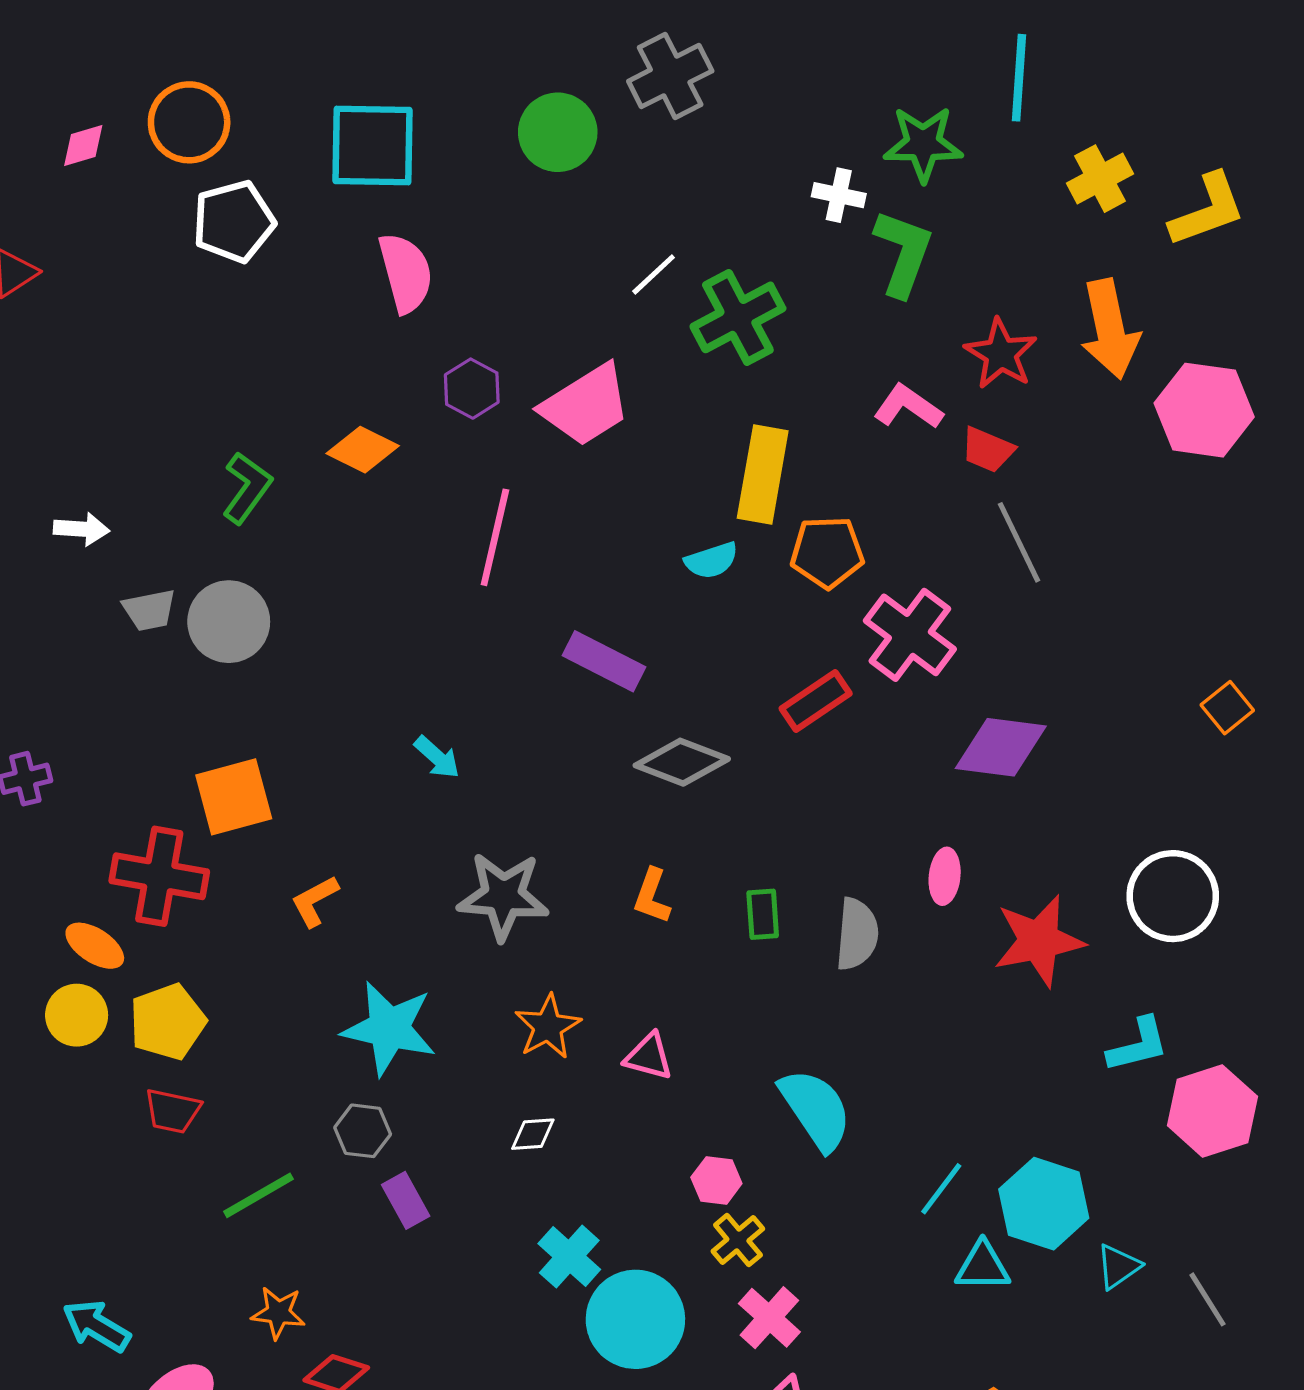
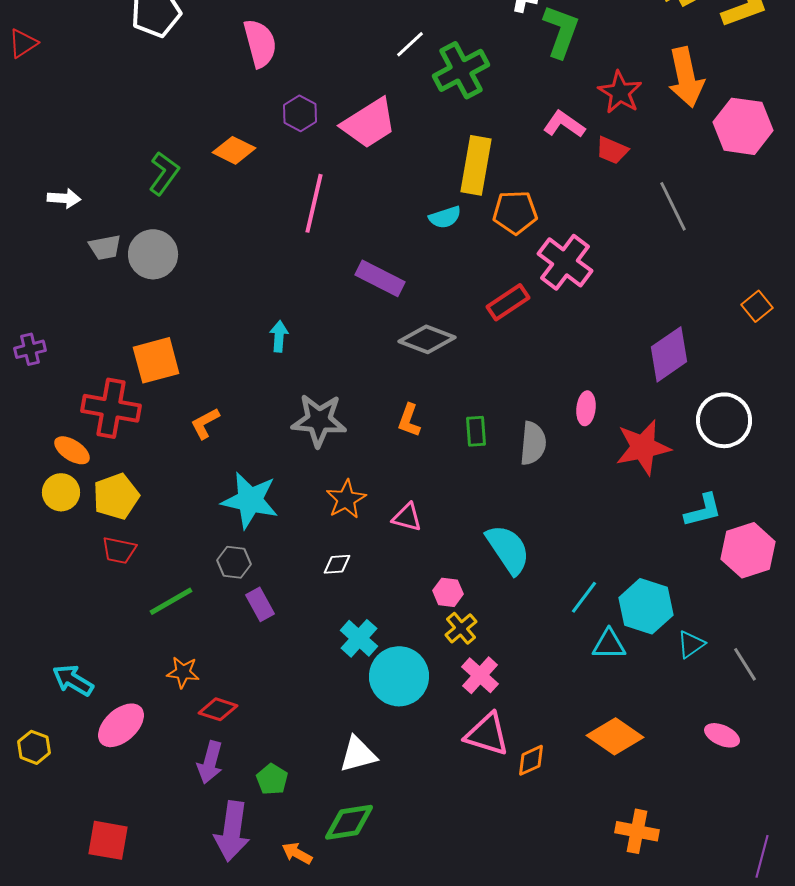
gray line: (1019, 542) -> (673, 206), moved
purple diamond: (1001, 747) -> (669, 354), moved, turned -42
cyan arrow: (437, 757) -> (279, 336), turned -128

